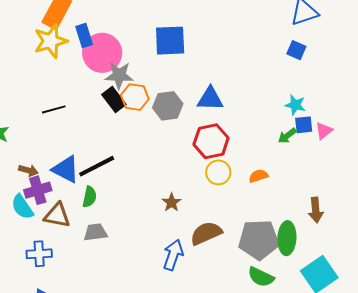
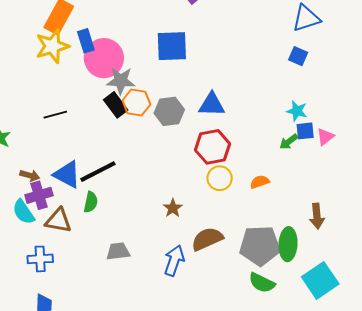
gray trapezoid: (95, 232) -> (118, 251), moved

